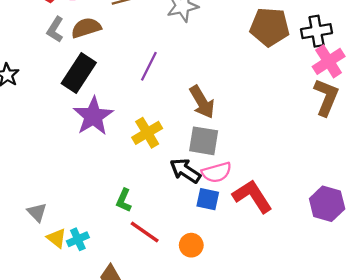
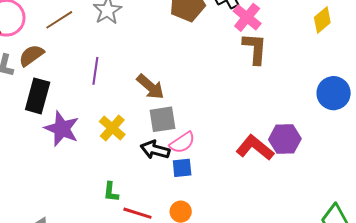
red L-shape: (252, 196) -> (255, 148), moved

